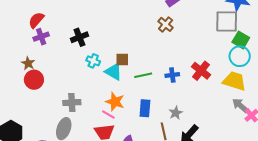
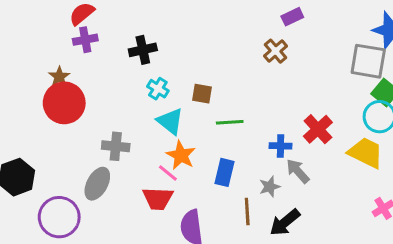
cyan triangle: (114, 72) -> (170, 121), moved
blue cross: (172, 75) -> (281, 146), moved
red circle: (34, 80) -> (64, 103), size x1.4
gray arrow: (240, 105) -> (298, 171), moved

